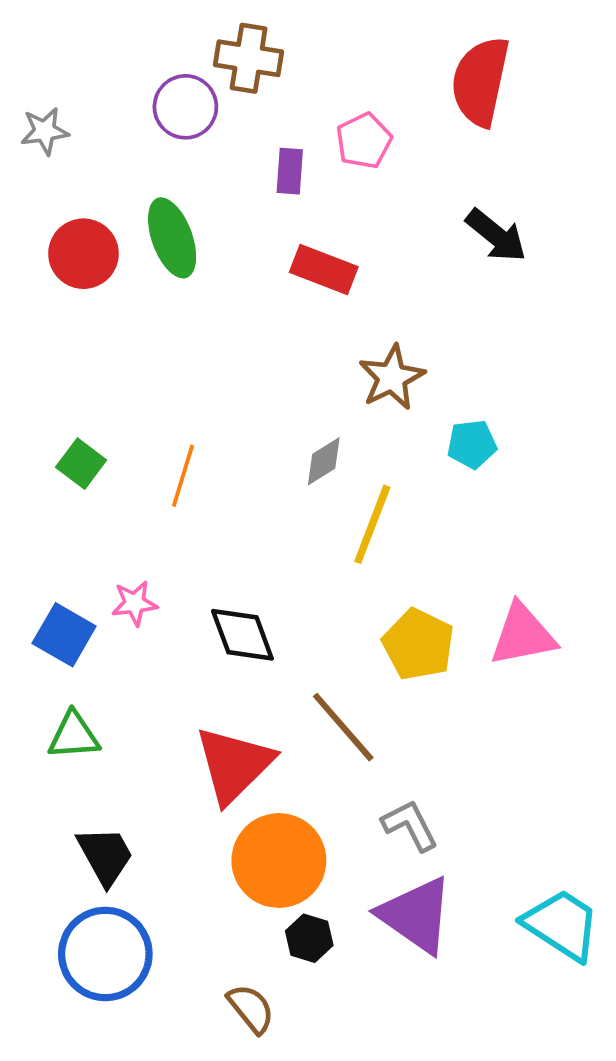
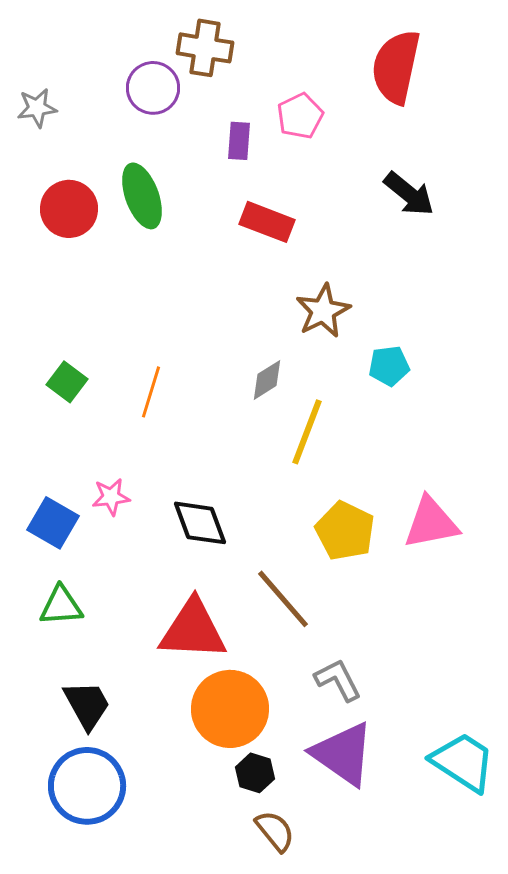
red triangle: (234, 765) -> (193, 630), turned 48
brown semicircle: (251, 1009) -> (275, 831), moved

